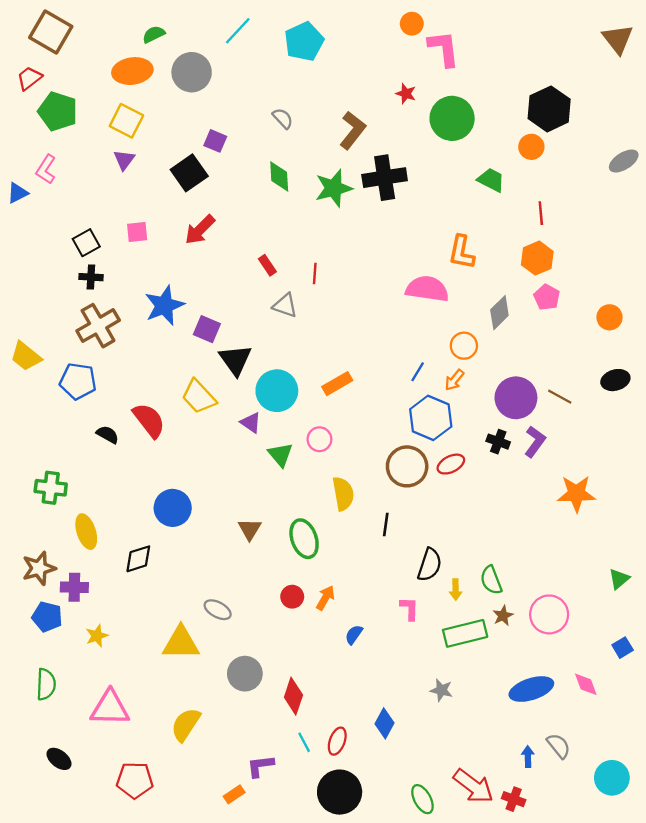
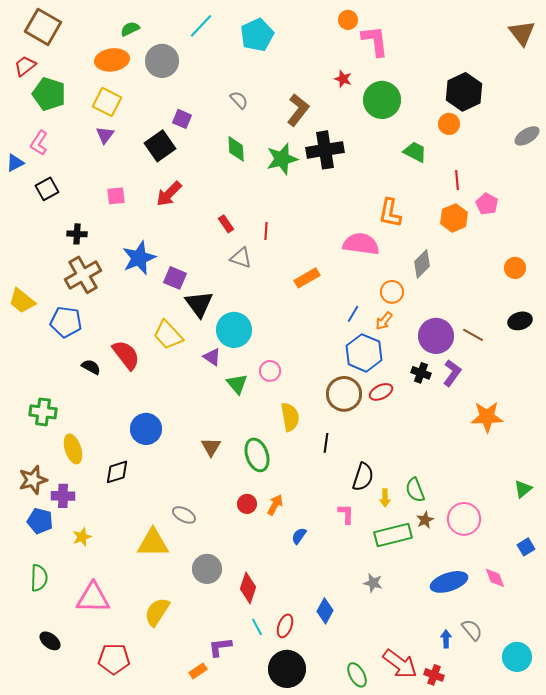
black square: (86, 243) -> (47, 189), moved
pink pentagon: (547, 297) -> (487, 204), moved
orange rectangle: (337, 384) -> (307, 278), moved

